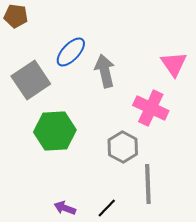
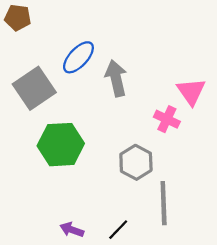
pink triangle: (174, 64) -> (191, 92), moved
pink cross: (151, 108) -> (167, 119), size x0.7

